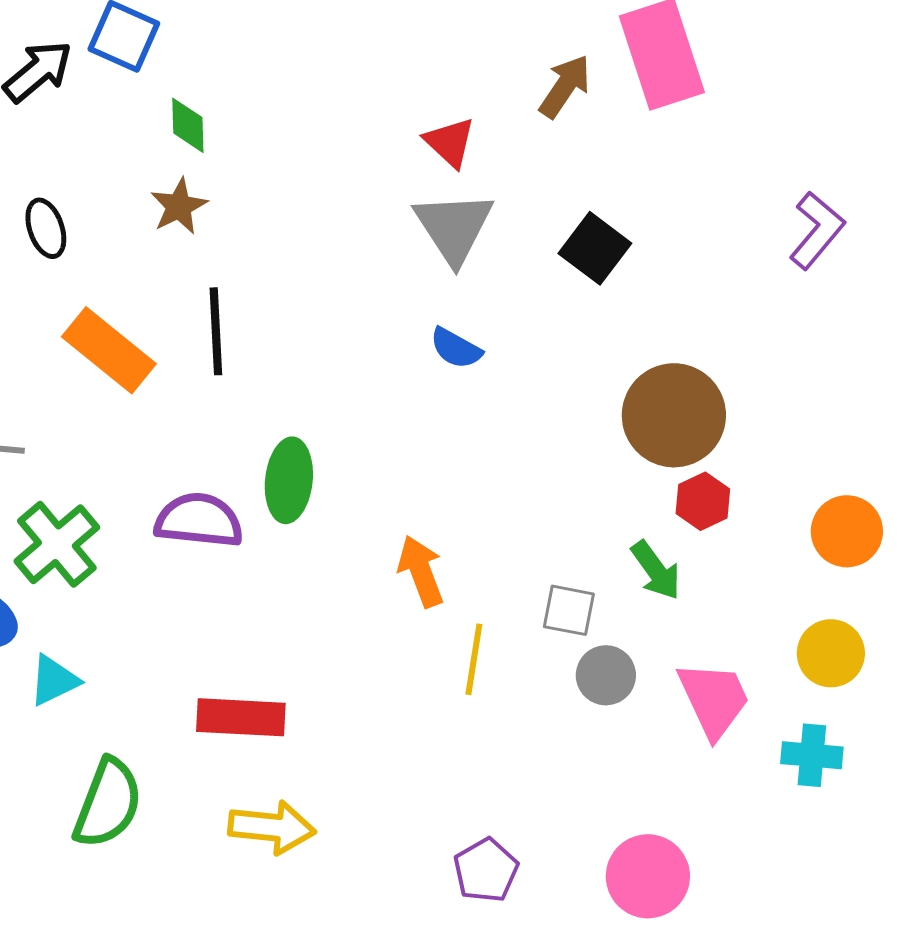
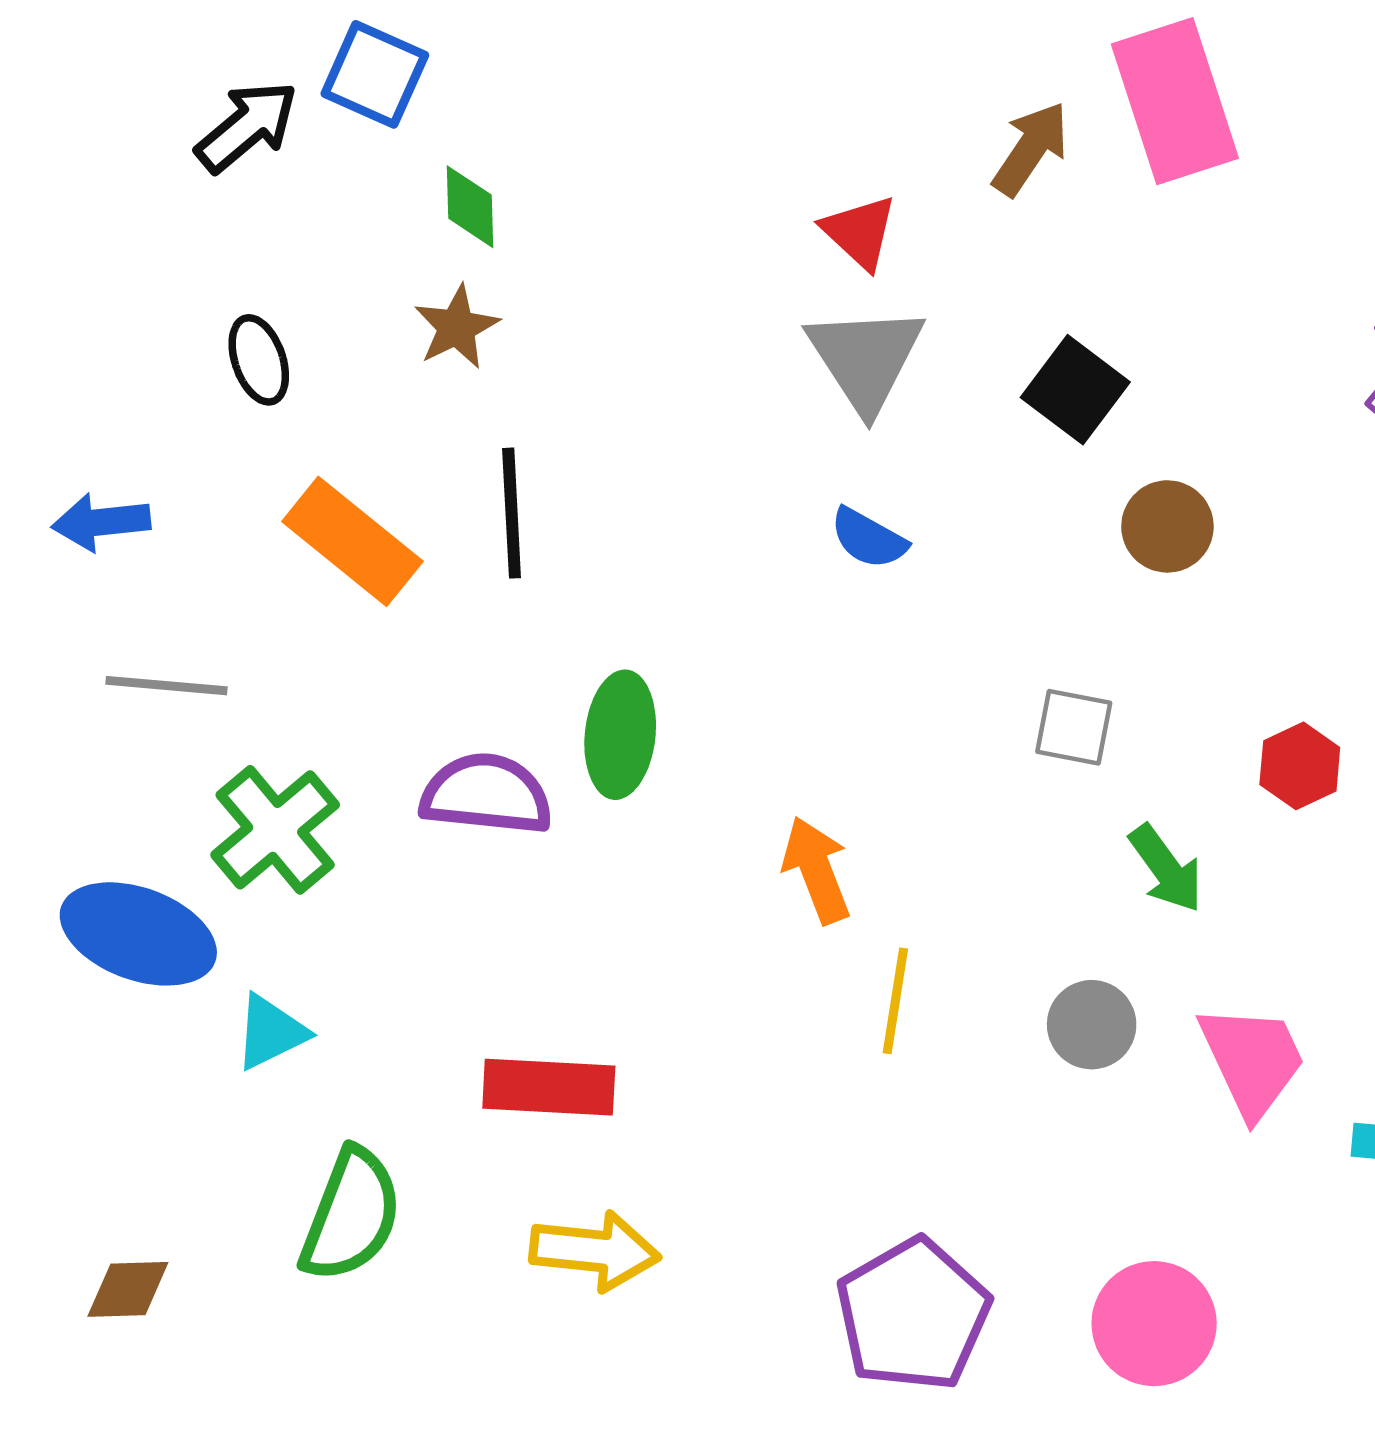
brown circle: (674, 415) -> (1167, 526), moved, size x0.6
red hexagon: (703, 501) -> (1300, 766), moved
gray square: (569, 610) -> (1074, 727), moved
purple pentagon: (486, 870) -> (913, 1315), size x1.6

